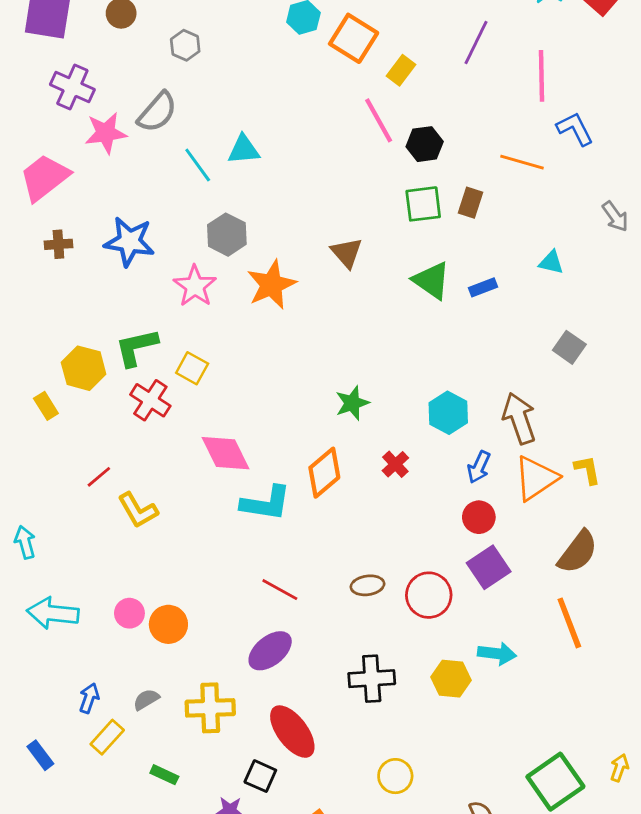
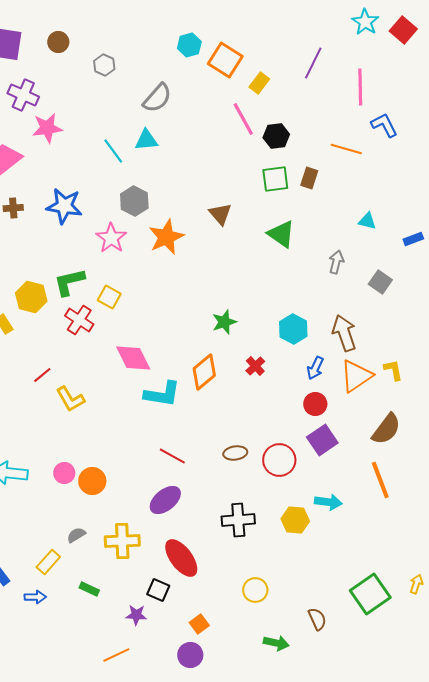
gray semicircle: (157, 112) -> (157, 98), moved
gray arrow: (615, 216) -> (336, 262), moved, turned -130
blue rectangle: (483, 287) -> (413, 239), moved
blue arrow: (89, 698) -> (35, 597), moved, turned 70

